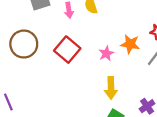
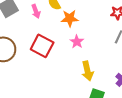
orange star: (130, 44) -> (70, 18), moved

